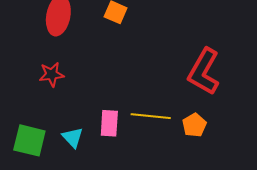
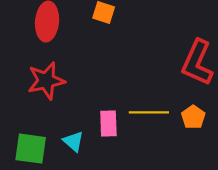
red star: (52, 74) -> (46, 81), size x1.5

